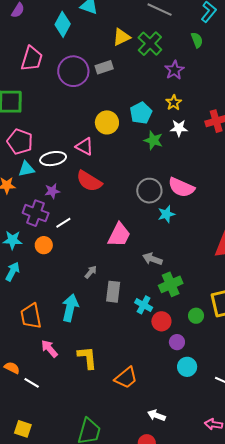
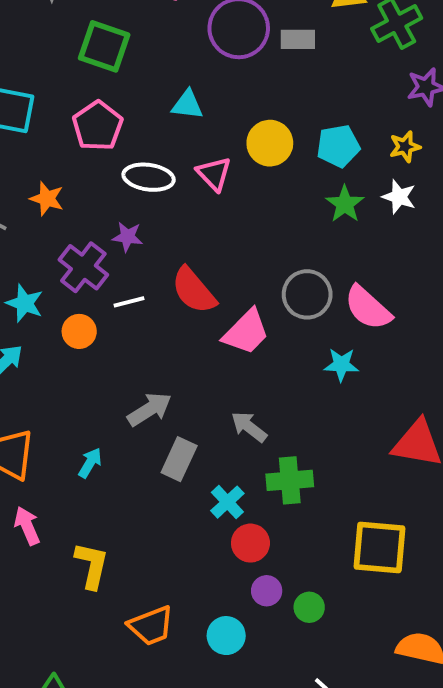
cyan triangle: (26, 169) -> (187, 105), moved
red semicircle: (89, 181) -> (194, 290), moved
cyan star: (166, 214) -> (341, 365), moved
pink trapezoid: (119, 235) -> (246, 332), moved
gray arrow: (152, 259) -> (249, 427), moved
gray arrow: (91, 272) -> (150, 409), size x1.6
cyan arrow: (70, 308) -> (90, 463), size x0.6
green circle: (196, 316) -> (309, 607), moved
cyan circle: (187, 367) -> (226, 636), moved

